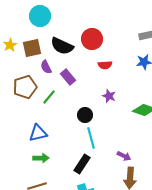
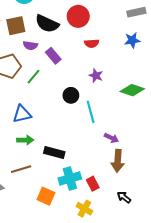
purple semicircle: (46, 67) -> (30, 45), turned -56
cyan line: (91, 138) -> (91, 112), moved
black rectangle: (82, 164) -> (54, 153), moved, turned 72

